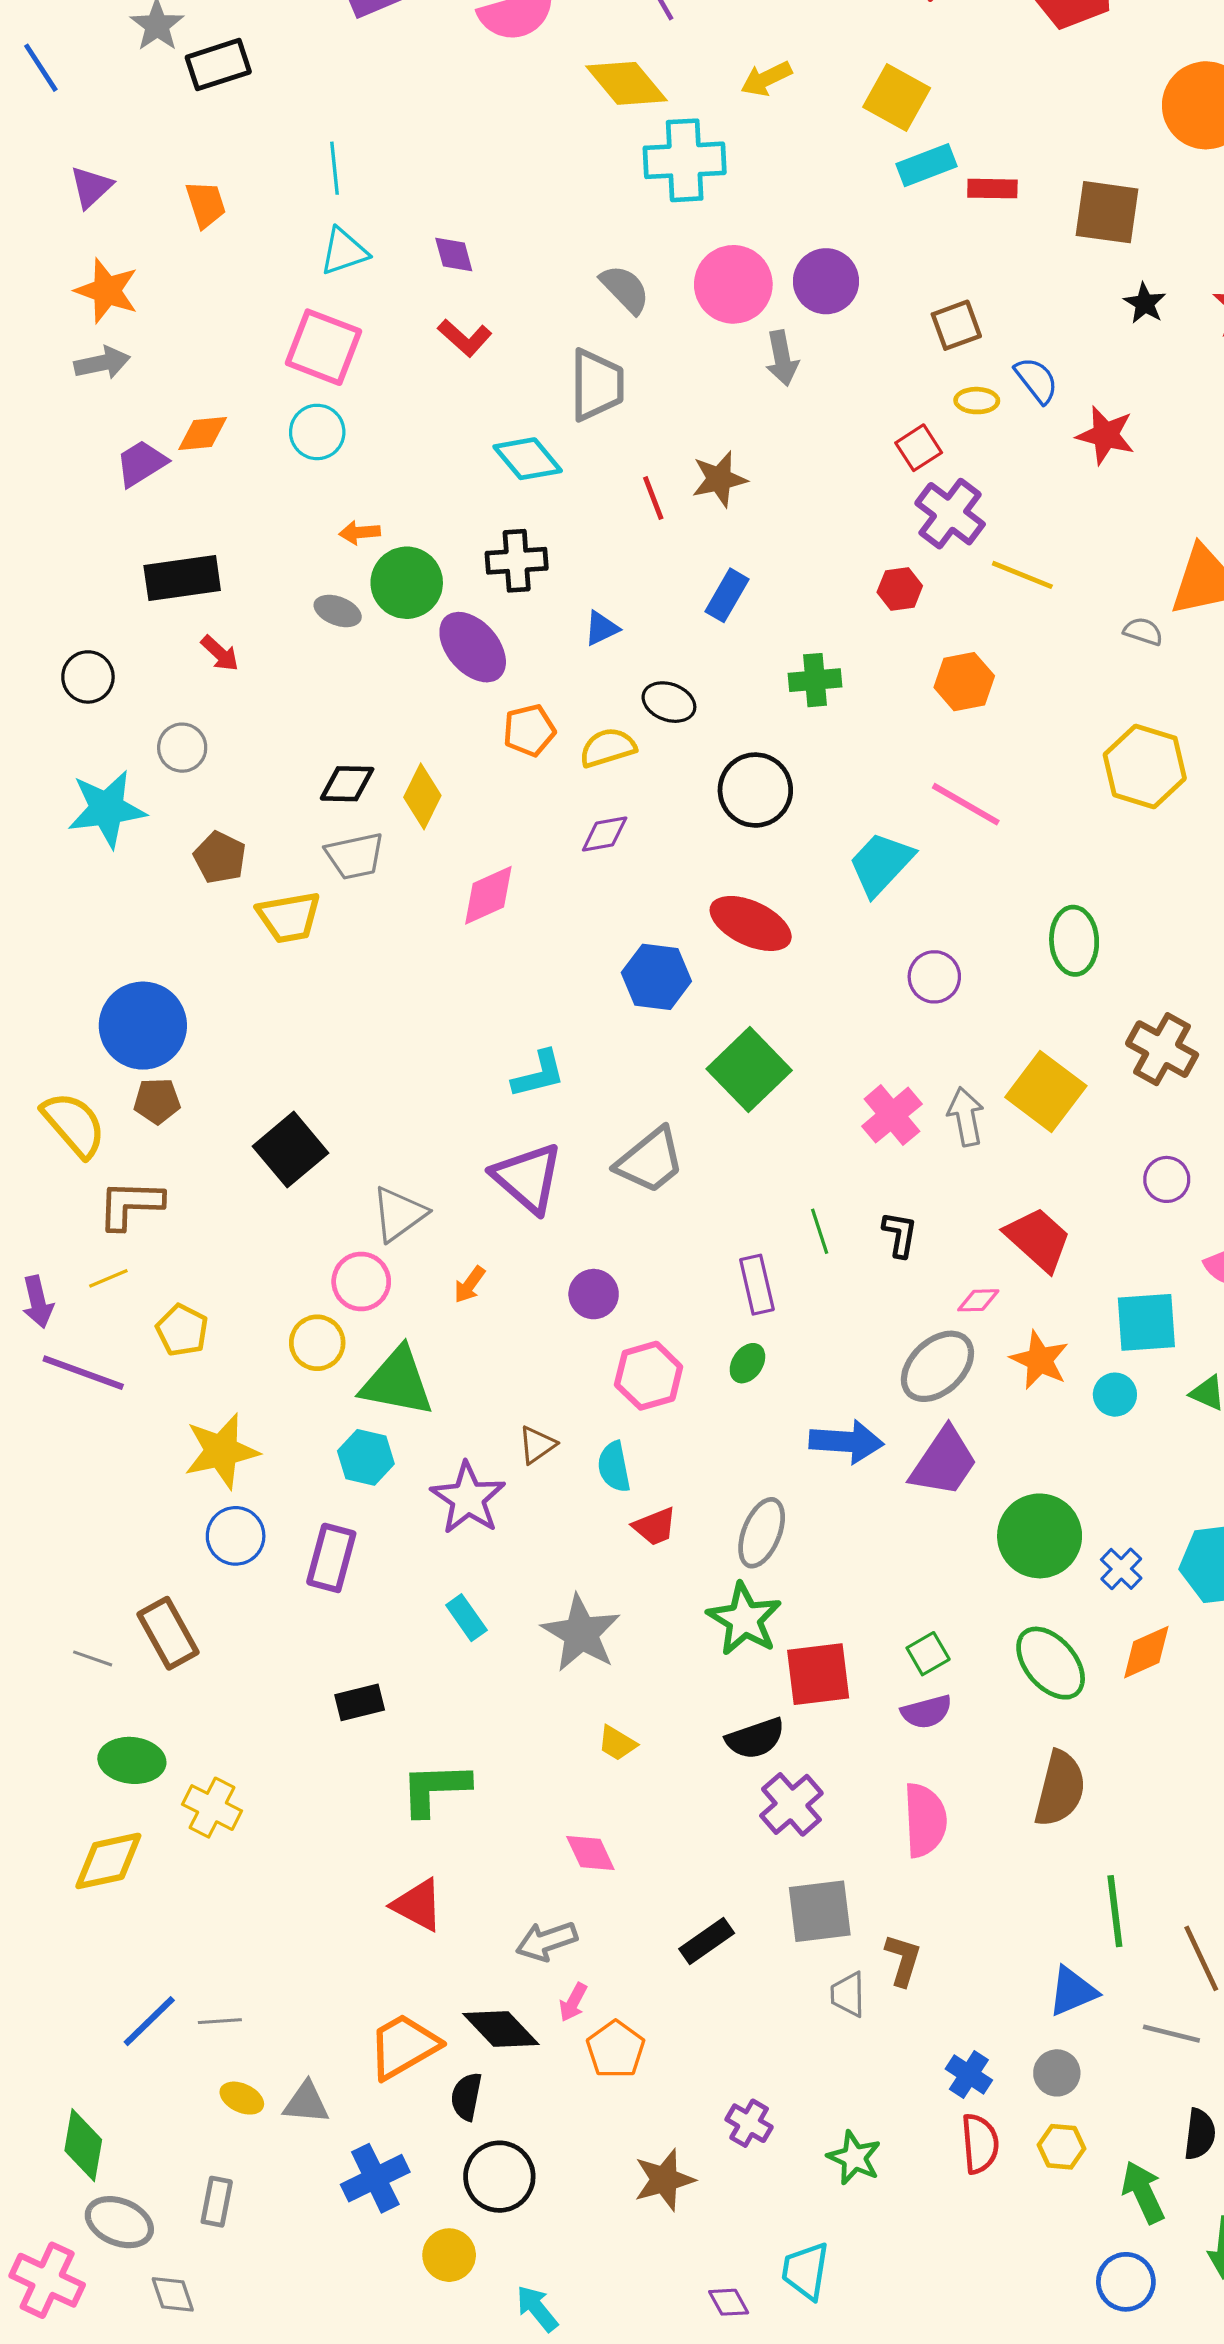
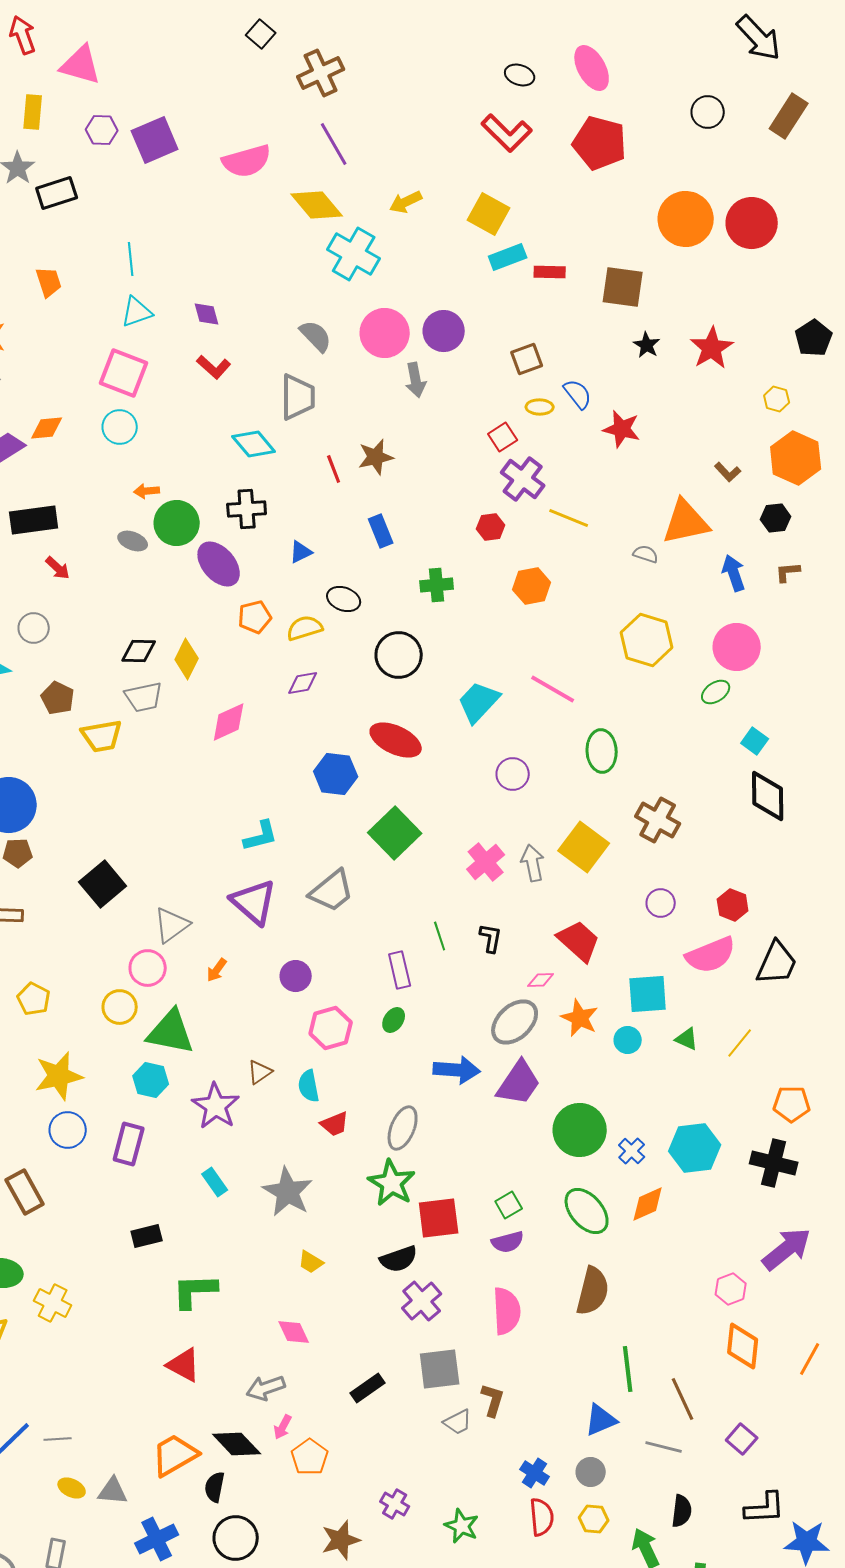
cyan cross: (685, 160) -> (354, 254), turned 33
blue rectangle: (727, 595) -> (381, 531), turned -52
pink line: (966, 804) -> (553, 689), moved
gray trapezoid: (848, 1994) -> (458, 1422), turned -116

